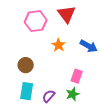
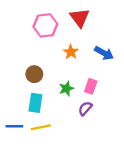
green star: (73, 94) -> (66, 89), moved
purple semicircle: (49, 96) -> (85, 108), moved

